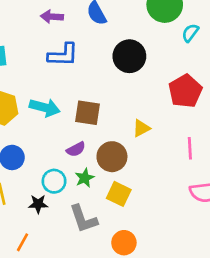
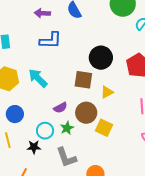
black circle: (129, 56) -> (101, 58), moved
cyan arrow: (45, 108) -> (38, 78), turned -150
brown square: (88, 113) -> (83, 80), moved
yellow square: (119, 194) -> (104, 128), moved

